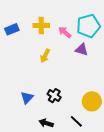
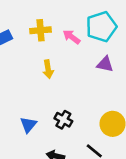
purple triangle: (82, 49) -> (105, 64), moved
yellow arrow: (45, 56) -> (48, 69), turned -32

